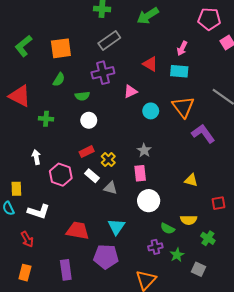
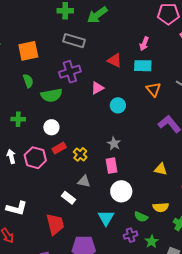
green arrow: (148, 16) -> (97, 15), moved
gray rectangle: (109, 41) -> (74, 41), turned 55
green semicircle: (59, 80) -> (28, 81), turned -48
green semicircle: (82, 96) -> (52, 95), size x1.5
orange triangle: (183, 107) -> (153, 89), moved, size x0.7
white circle: (89, 120) -> (51, 127), moved
pink hexagon: (61, 175) -> (35, 158), moved
white rectangle: (92, 176) -> (68, 198), moved
cyan triangle: (116, 227) -> (106, 218), moved
red trapezoid: (78, 231) -> (55, 224), turned 70

